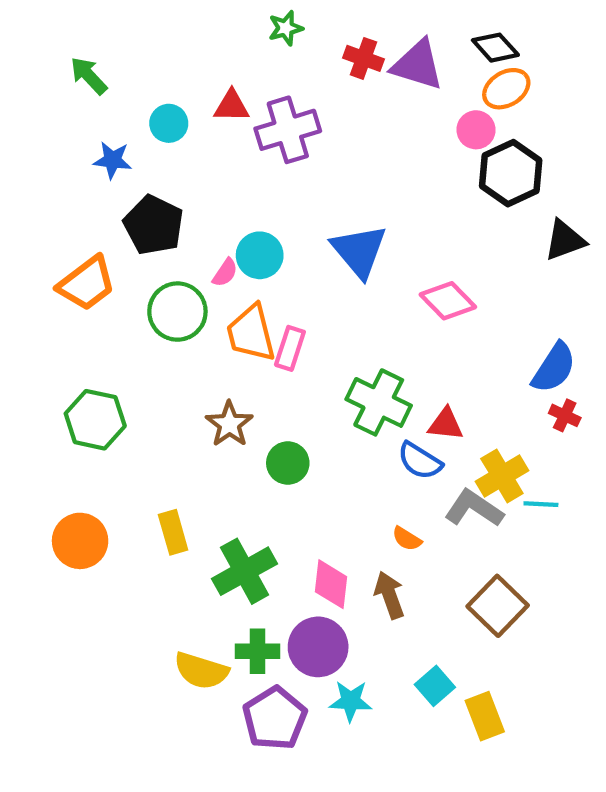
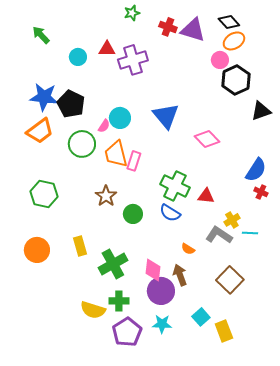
blue star: (113, 160) -> (44, 97), moved, size x1.6
blue semicircle: (420, 461) -> (170, 213), moved
yellow cross: (502, 476) -> (232, 220), size x0.7
purple circle: (318, 647) -> (161, 291), moved

